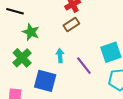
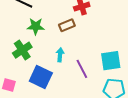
brown rectangle: (71, 25) -> (67, 25), moved
green star: (31, 32) -> (36, 26), turned -30

